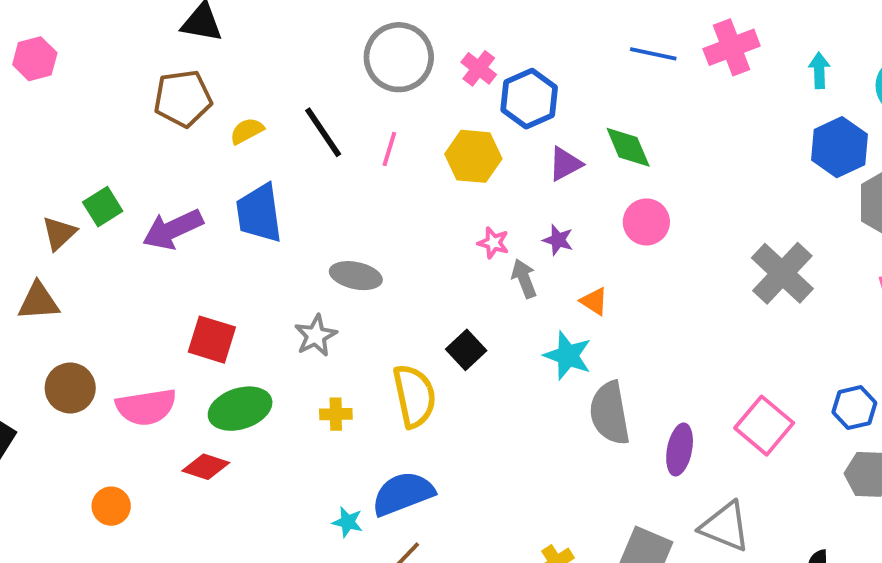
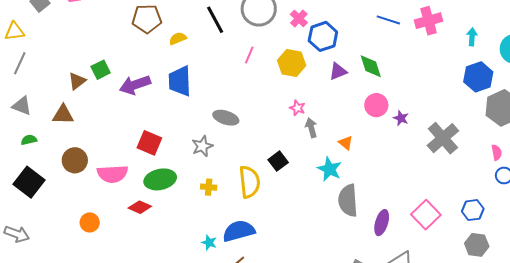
black line: (323, 132) -> (215, 20), moved
purple star: (558, 240) -> (401, 118), moved

